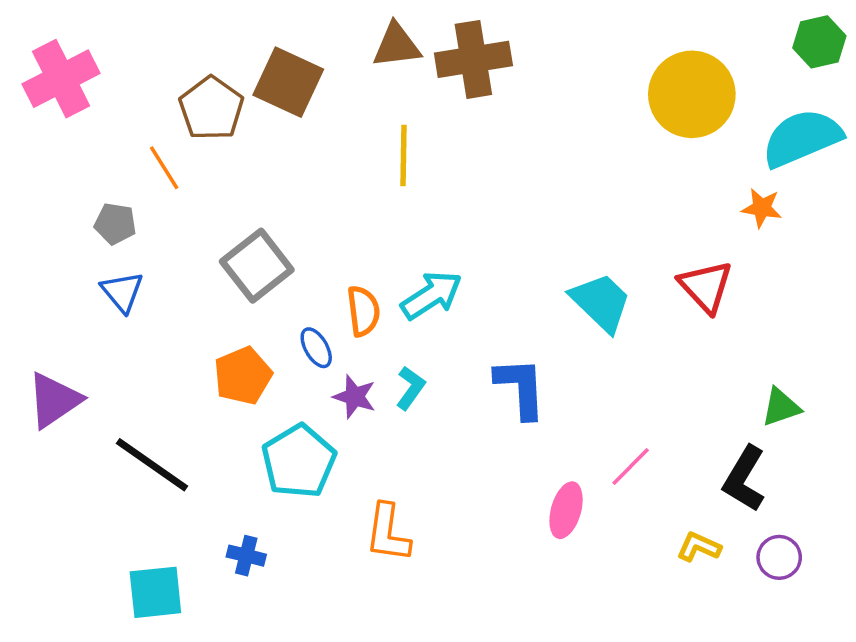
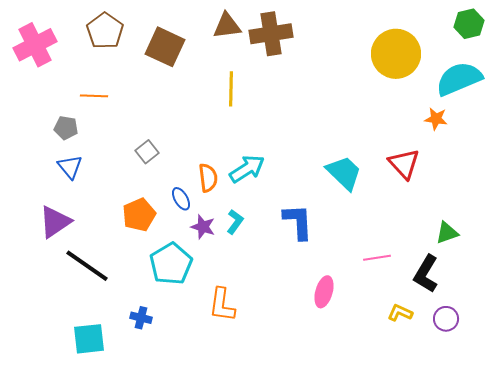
brown pentagon: (211, 108) -> (105, 31), moved
orange line: (164, 168) -> (94, 96), turned -56
gray square: (257, 266) -> (147, 152), size x0.6
purple triangle: (54, 400) -> (55, 222), moved
pink line: (631, 467) -> (377, 258), moved, turned 36

